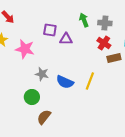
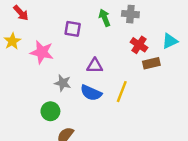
green arrow: (84, 20) -> (105, 18), moved
gray cross: (105, 23) -> (130, 14), moved
purple triangle: (66, 39) -> (95, 66), moved

